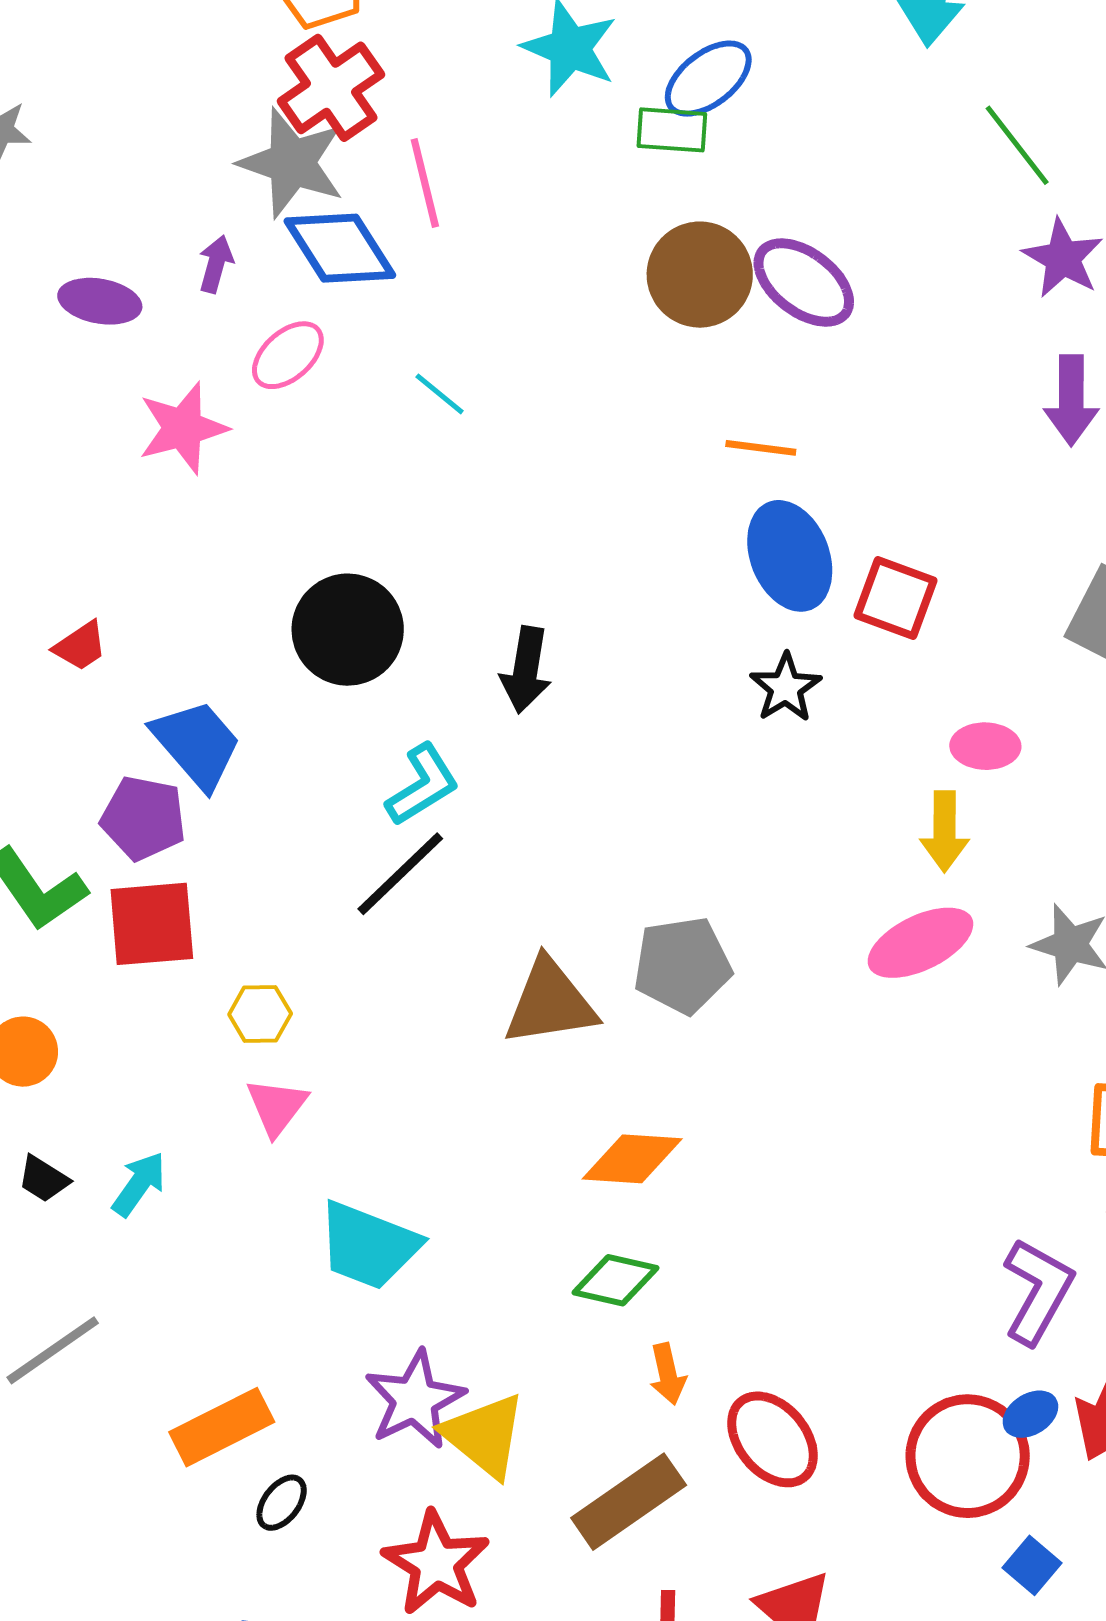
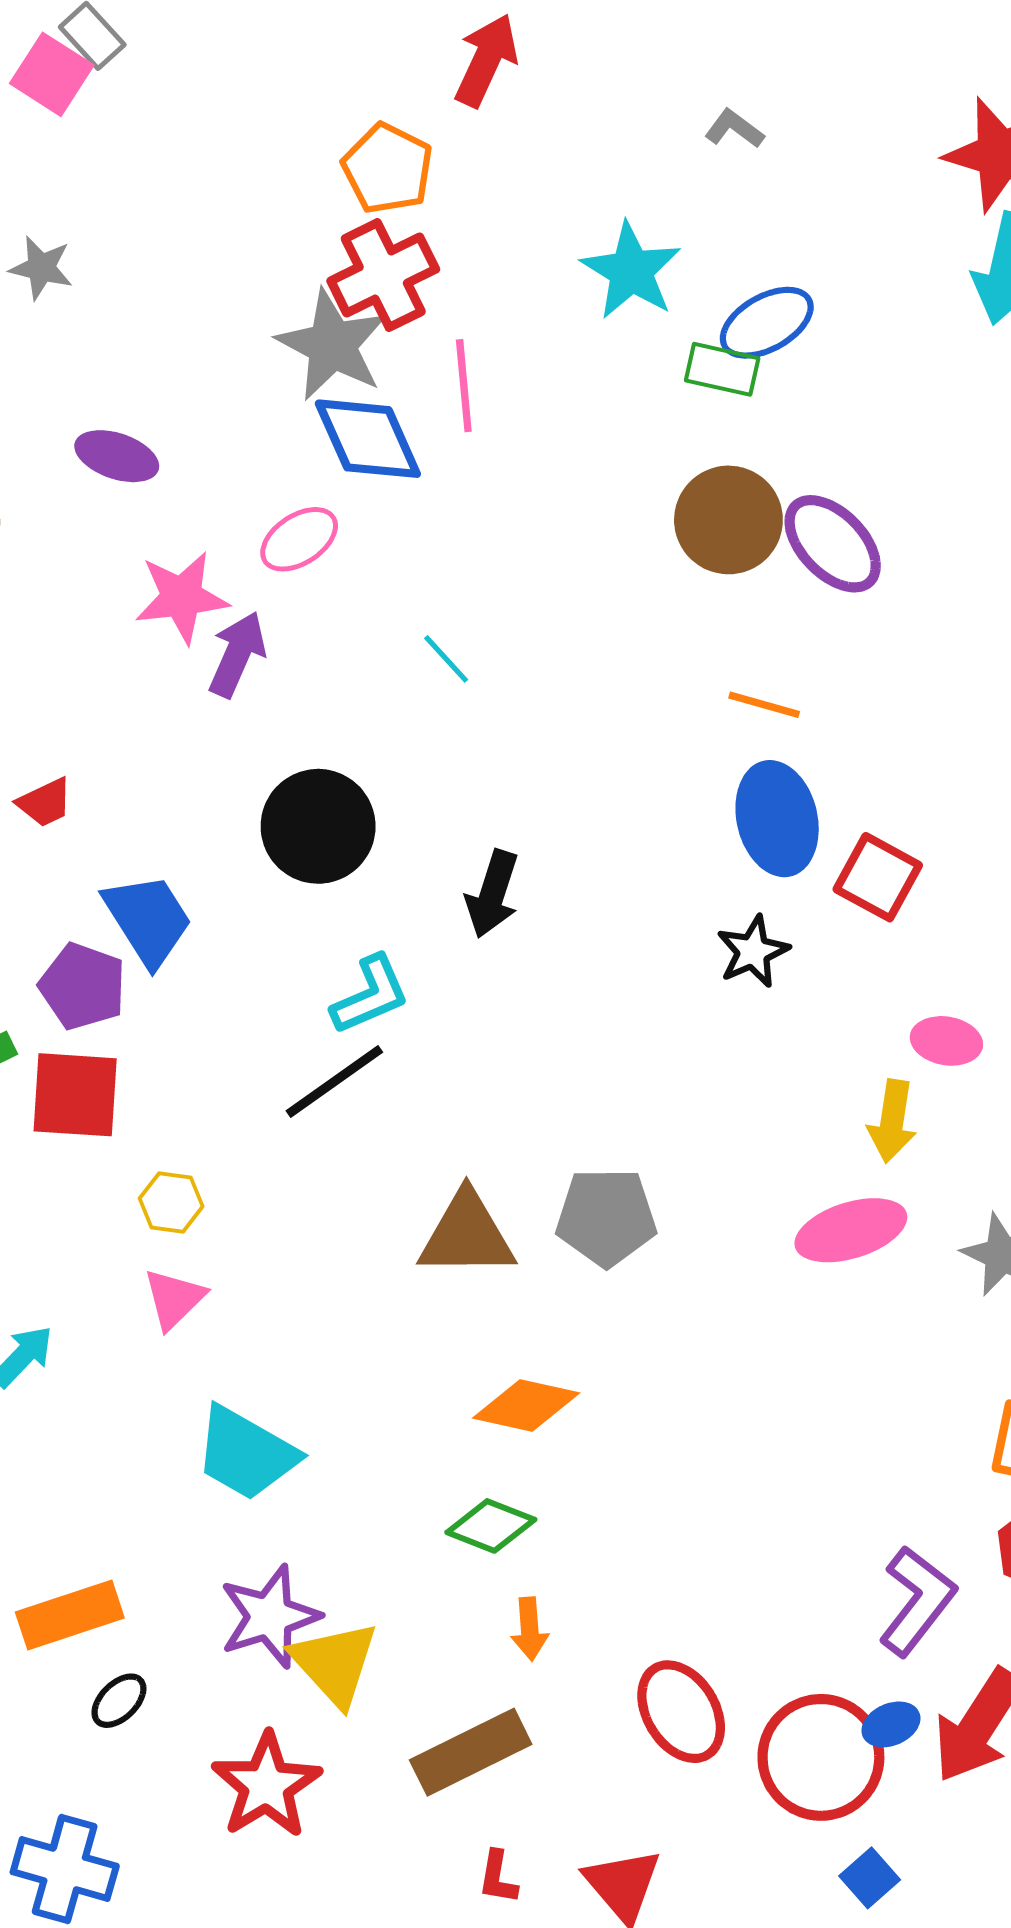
purple arrow: (216, 264) -> (237, 654), moved, size x1.5
cyan line: (440, 394) -> (446, 659), moved
red ellipse: (773, 1439) -> (681, 1712), moved

